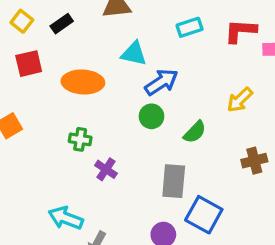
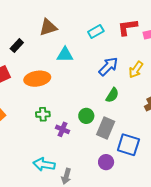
blue arrow: (161, 82) -> (108, 66), moved
green circle: (151, 116) -> (86, 116), moved
gray rectangle: (174, 181) -> (106, 128), turned 30

